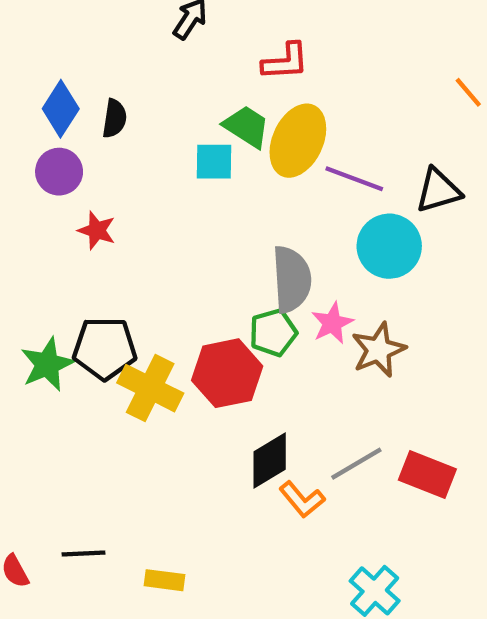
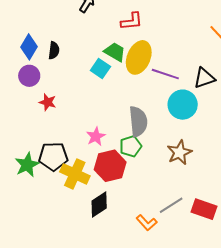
cyan square: (214, 162) -> (100, 69), turned 36
pink star: (332, 323) -> (96, 136), moved
black diamond: (270, 461) -> (99, 205), moved

